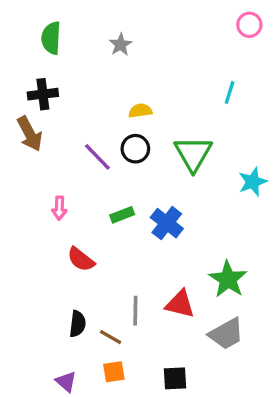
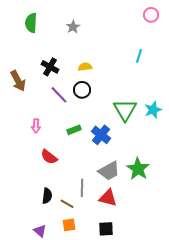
black cross: (43, 94) -> (50, 67), moved, turned 36
green triangle: (193, 154) -> (125, 110), moved
red triangle: (180, 304) -> (108, 198), moved
gray trapezoid: (226, 334) -> (109, 171), moved

